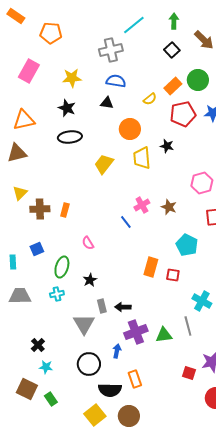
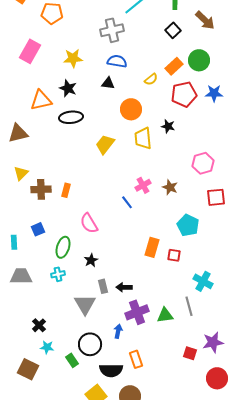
orange triangle: (24, 120) -> (41, 100), moved
pink semicircle: (88, 243) -> (89, 223), size x1.5
green rectangle: (51, 399) -> (72, 360), moved

